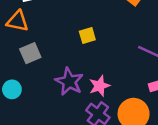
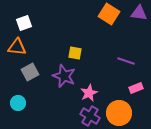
yellow square: (87, 36) -> (75, 53), turned 32
purple star: (69, 82) -> (64, 76), moved

